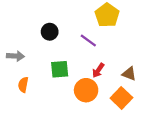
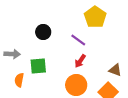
green square: (60, 69) -> (38, 66), moved
red arrow: (98, 70) -> (80, 61), moved

